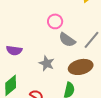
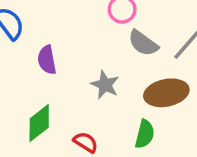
purple semicircle: (14, 50) -> (47, 60), turned 70

